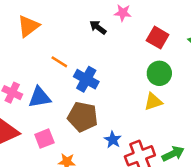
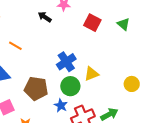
green circle: (159, 73) -> (70, 86), moved
blue cross: (86, 79) -> (66, 62), moved, turned 30

